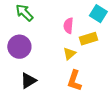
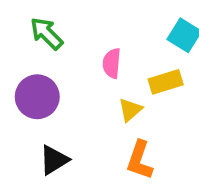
pink semicircle: (68, 26) -> (112, 63), moved

